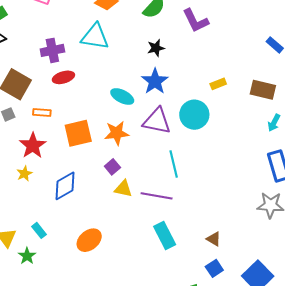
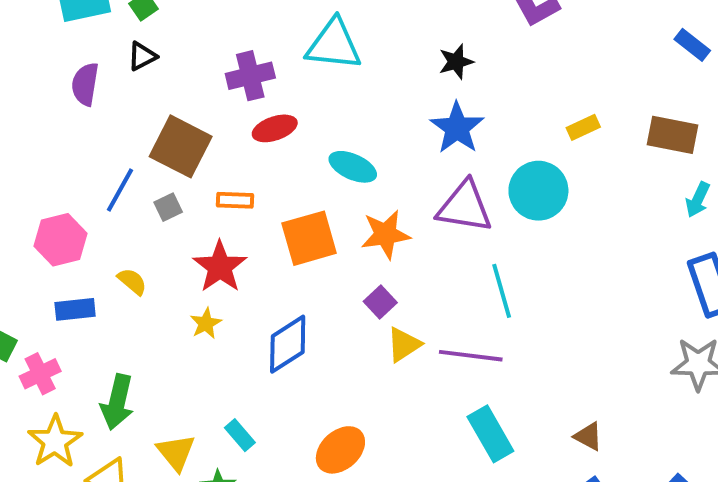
cyan ellipse: (122, 96) -> (353, 167), moved
yellow triangle: (123, 189) -> (404, 345), turned -42

